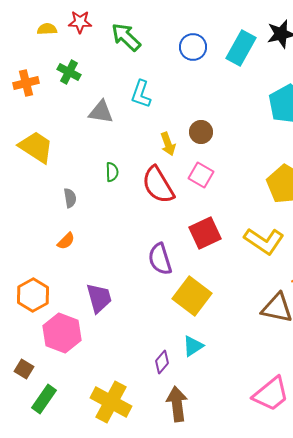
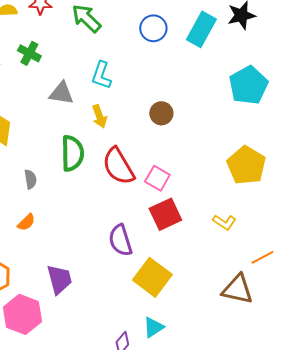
yellow arrow: (168, 144) -> (99, 116), moved
green semicircle: (112, 172) -> (72, 153), size x1.8
pink square: (201, 175) -> (157, 178), moved
yellow L-shape: (264, 241) -> (224, 222), size x0.6

